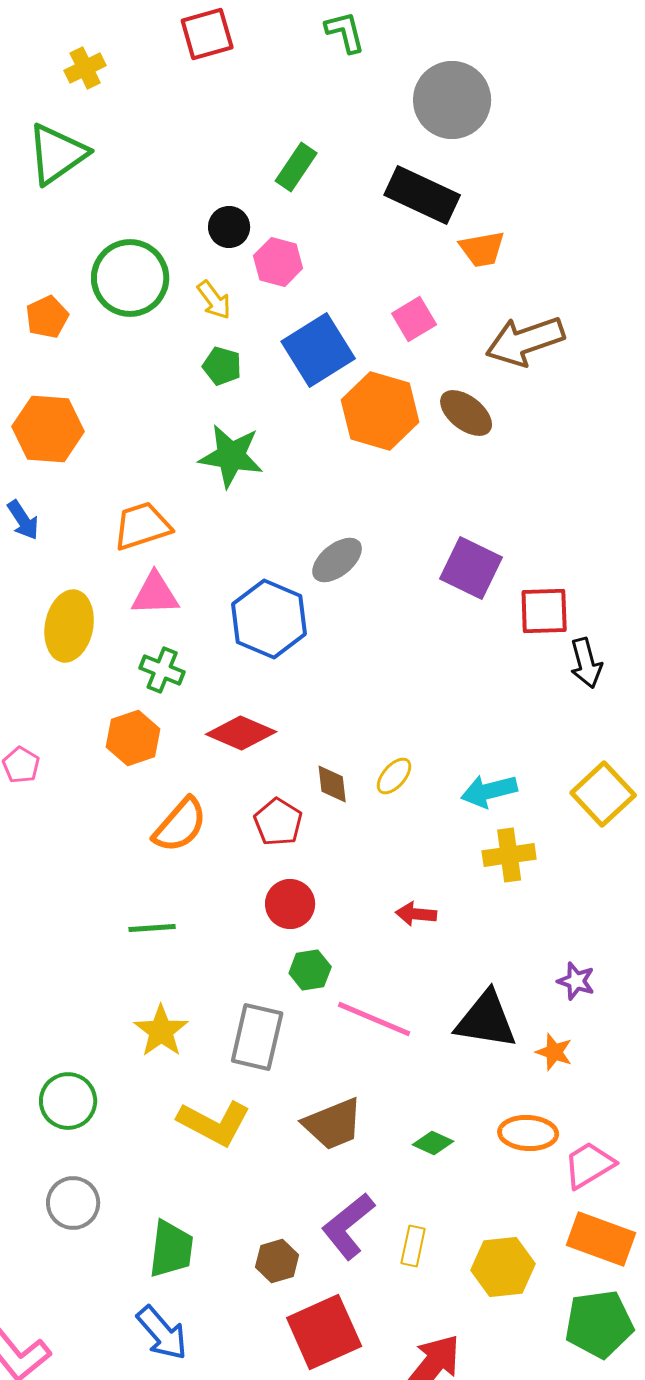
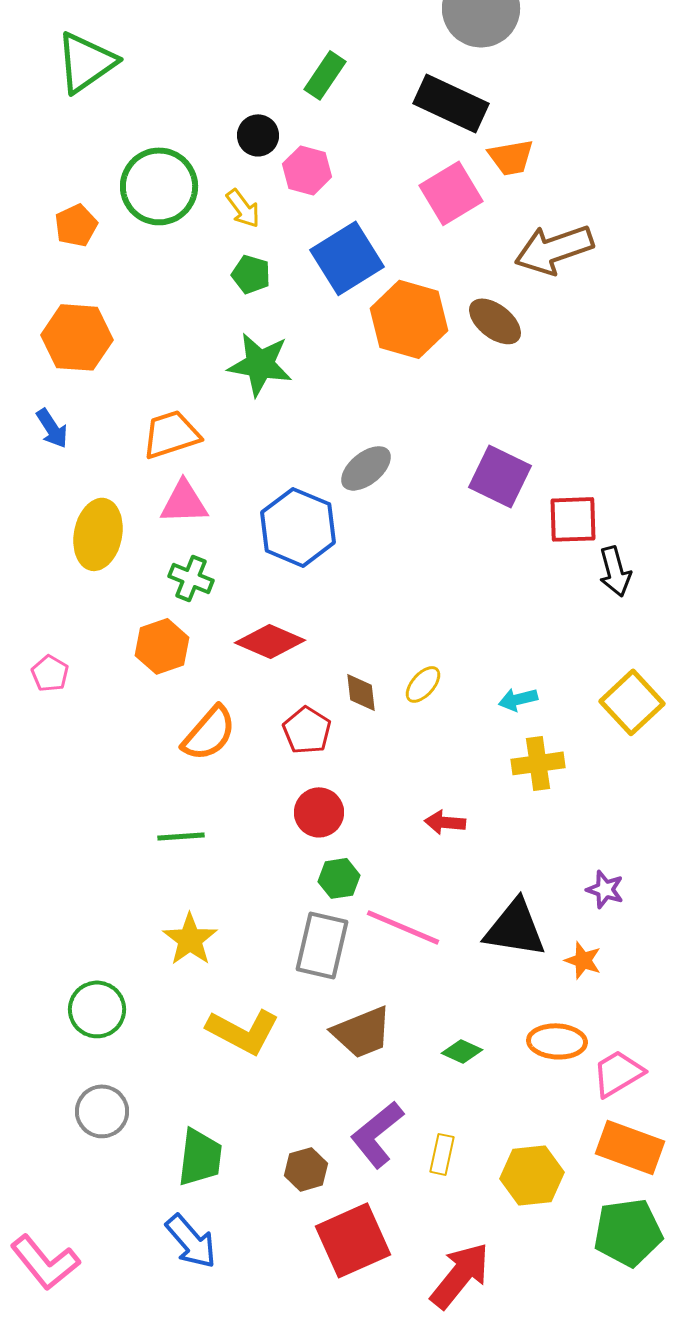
pink square: (414, 319) -> (451, 193), moved, size x1.4
cyan arrow: (489, 791) -> (518, 699), size x0.7
gray rectangle: (257, 1037) -> (322, 945), moved

